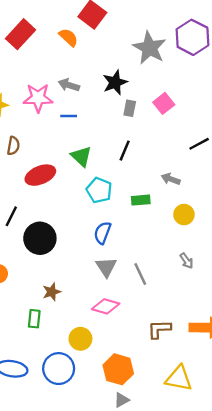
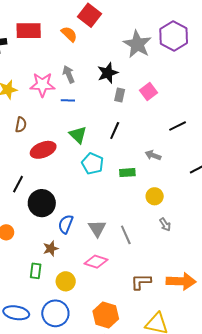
red rectangle: (20, 34) -> (29, 31), turned 45
gray arrow: (69, 85) -> (69, 74), turned 48
yellow circle: (184, 215) -> (155, 196), moved
blue semicircle: (102, 233) -> (66, 224), moved
yellow circle: (80, 339) -> (66, 281), moved

